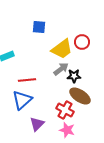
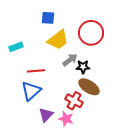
red circle: (82, 42) -> (91, 33), size x1.6
yellow trapezoid: (62, 49) -> (58, 40), moved
pink star: (67, 130) -> (66, 119), moved

